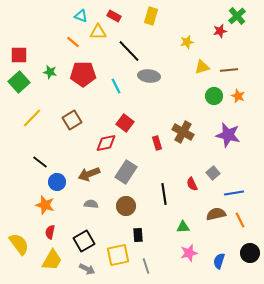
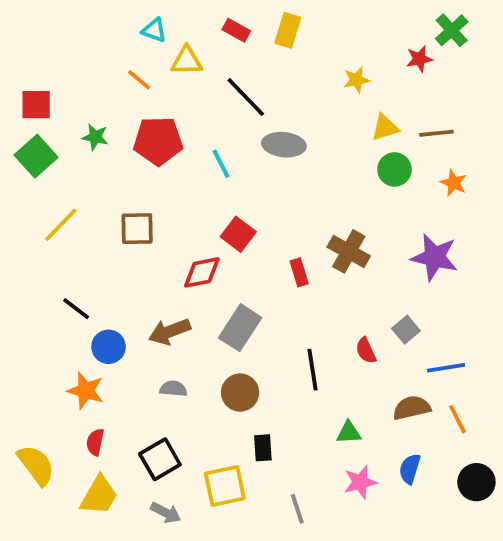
red rectangle: (114, 16) -> (236, 30), moved
green circle: (214, 96) -> (394, 169), moved
brown square: (72, 120) -> (137, 229), turned 30
blue semicircle: (219, 261) -> (410, 469), moved
gray line: (146, 266) -> (297, 509), moved

